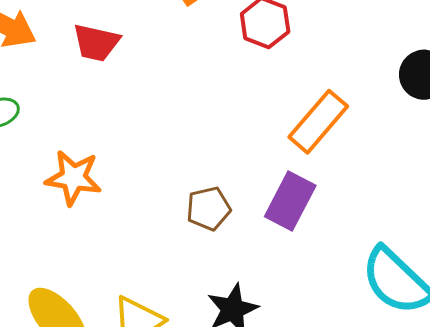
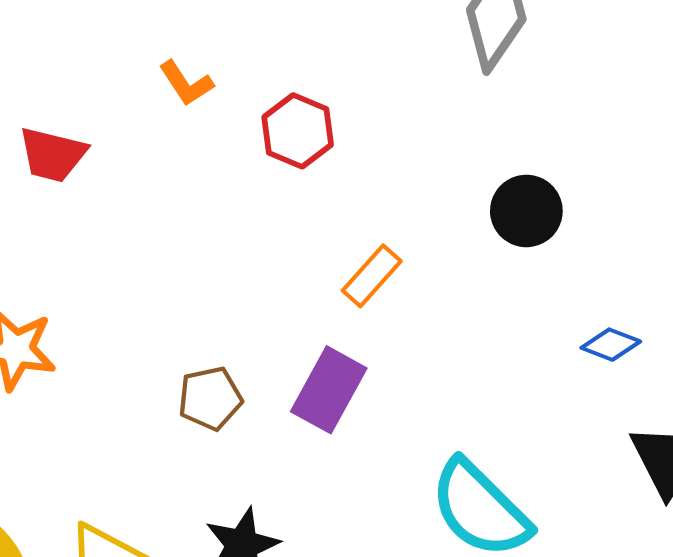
orange rectangle: (318, 122) -> (372, 276), size x0.7

